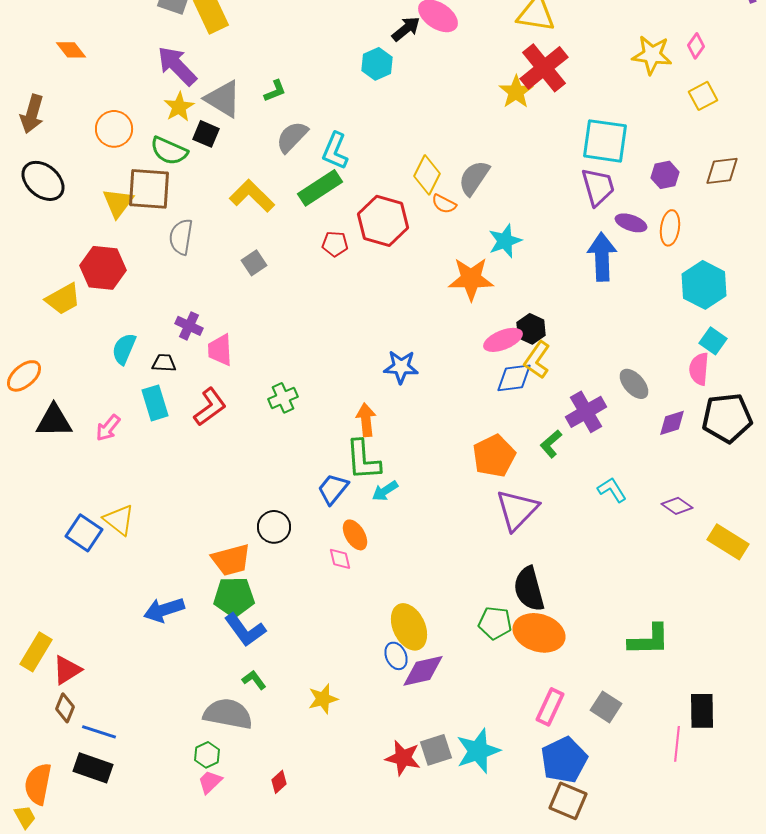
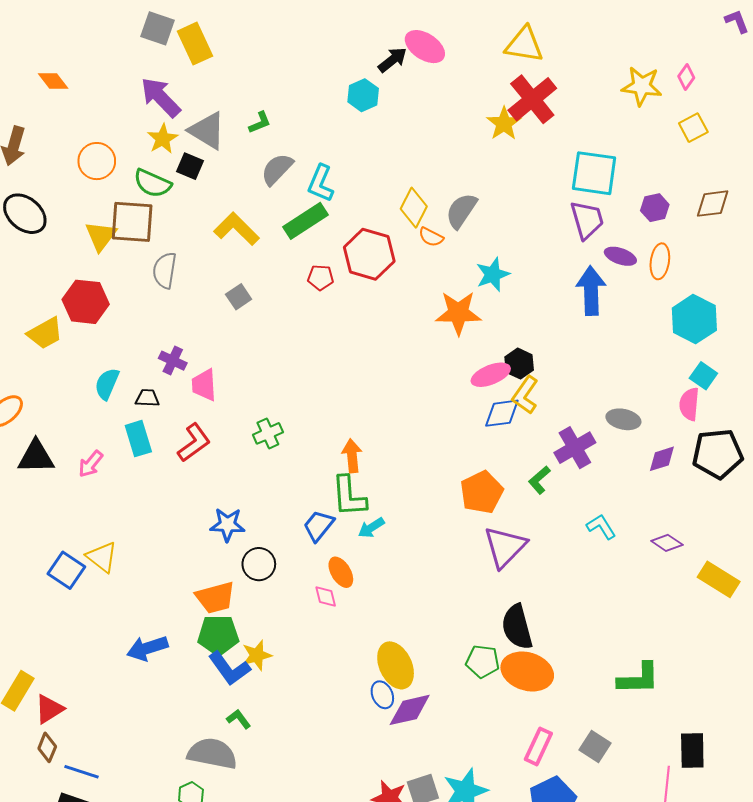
blue star: (401, 367) -> (227, 525), moved
gray ellipse: (634, 384) -> (623, 419), turned -36
yellow star: (323, 699) -> (257, 655), moved

